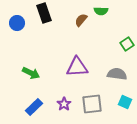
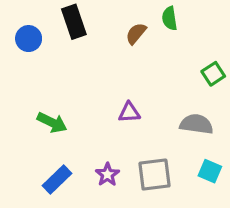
green semicircle: (101, 11) -> (170, 18), turned 80
purple triangle: (77, 67) -> (129, 112), size x0.6

